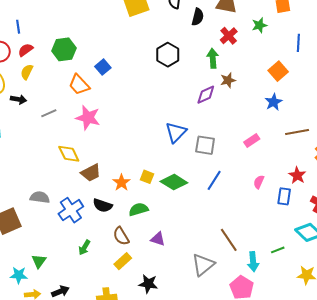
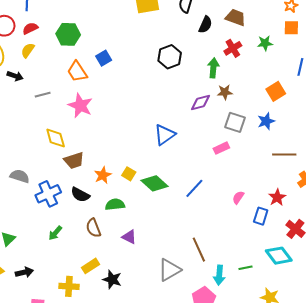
pink rectangle: (252, 141) -> (221, 148), moved
gray square: (205, 145) -> (235, 122), moved
yellow rectangle: (123, 261) -> (90, 266), moved

